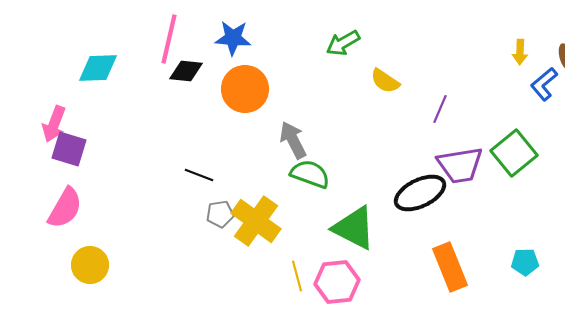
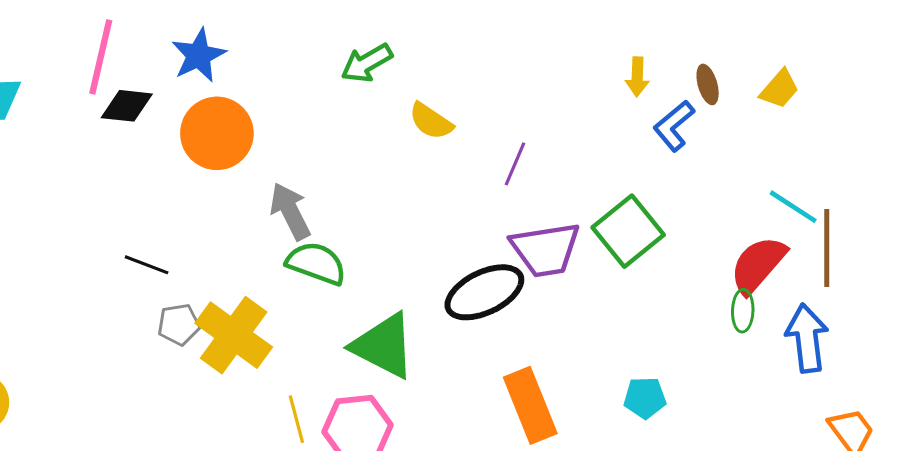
blue star: (233, 38) -> (199, 55), turned -30

